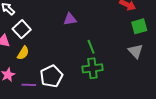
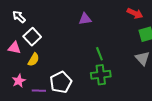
purple triangle: (70, 19) -> (85, 19), moved

